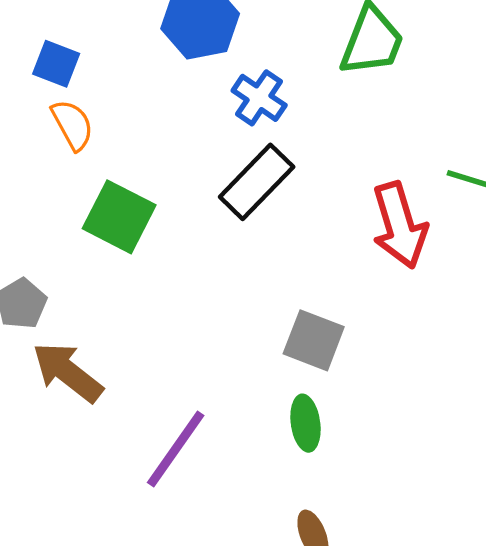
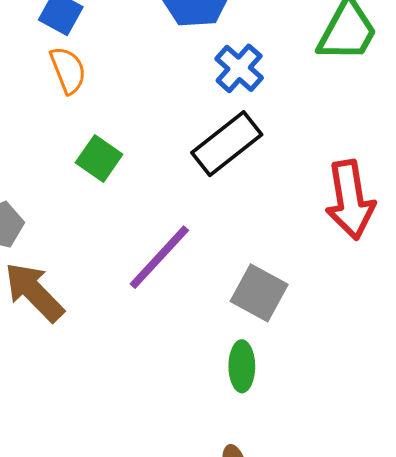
green square: (119, 217) -> (99, 158), size x0.7
purple line: (176, 449) -> (159, 257), moved

